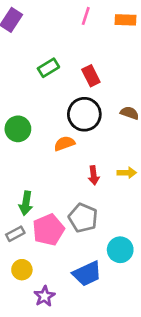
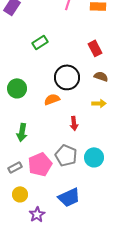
red rectangle: (91, 76) -> (95, 48), moved
yellow arrow: (127, 173) -> (99, 103), moved
green arrow: (26, 203) -> (22, 132), moved
cyan circle: (120, 250) -> (94, 157), moved

